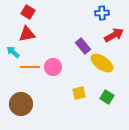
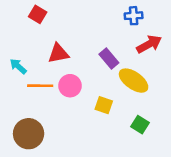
red triangle: (27, 34) -> (58, 53), moved
yellow square: (79, 93) -> (104, 105), moved, turned 32

